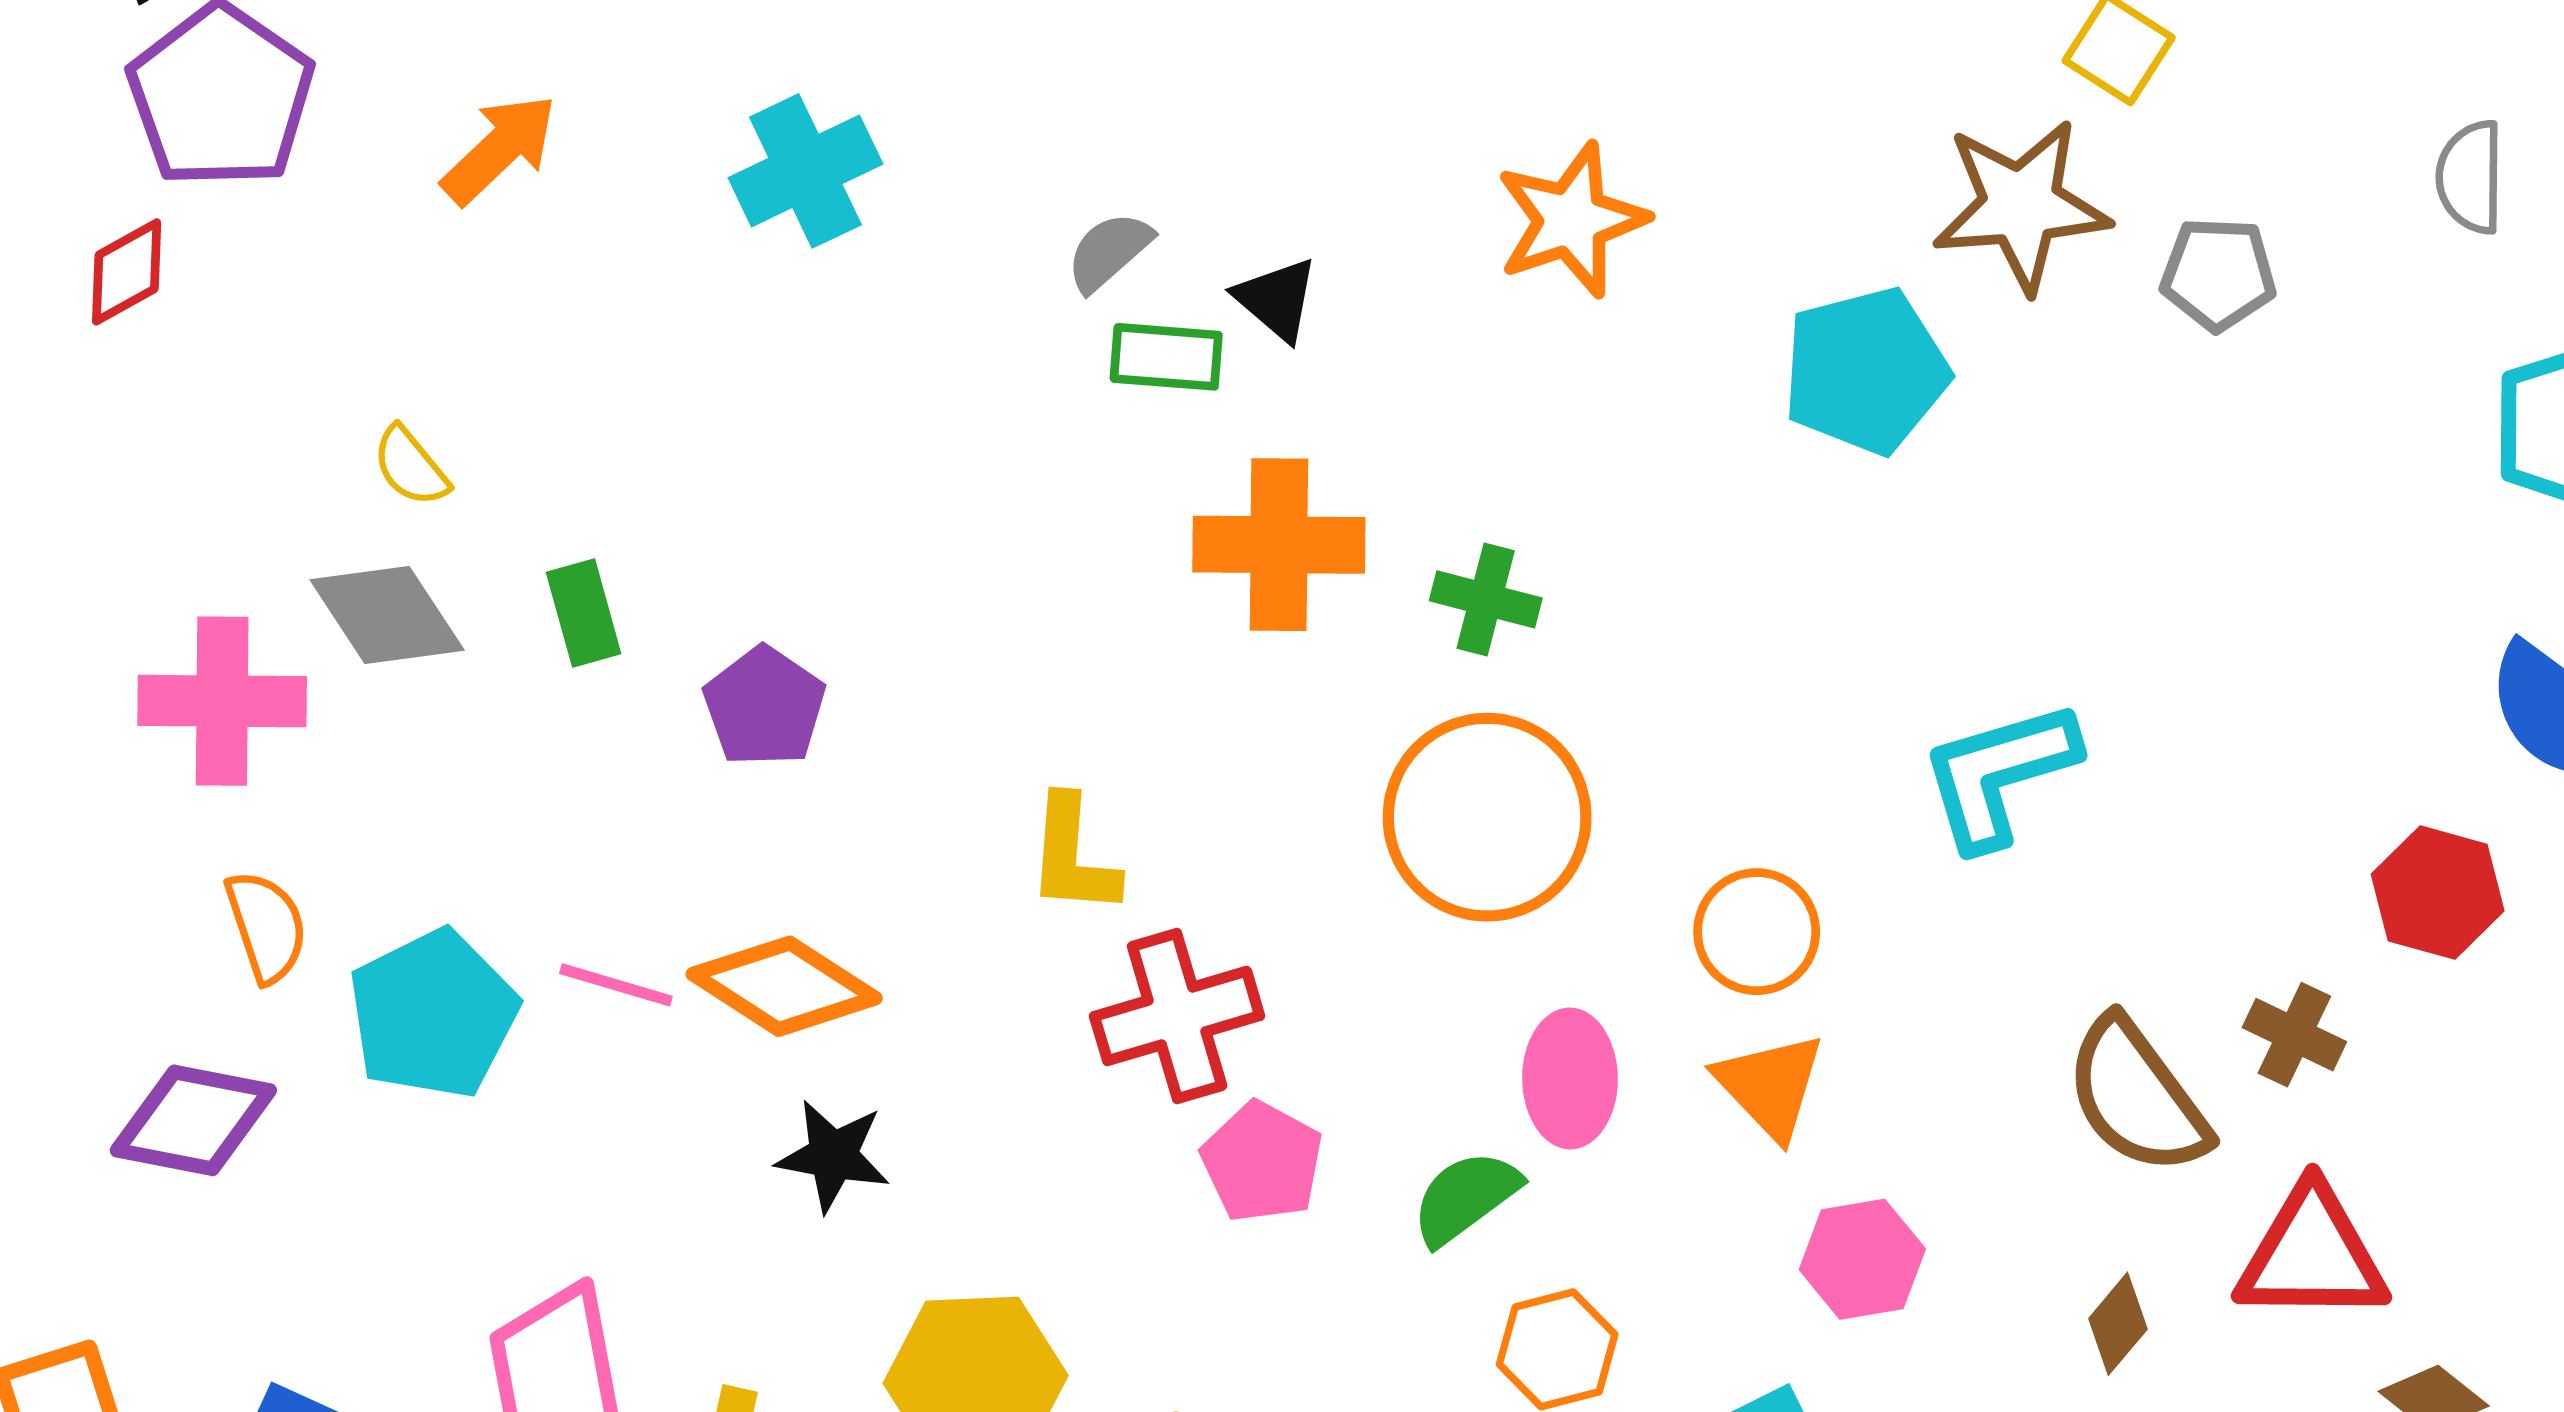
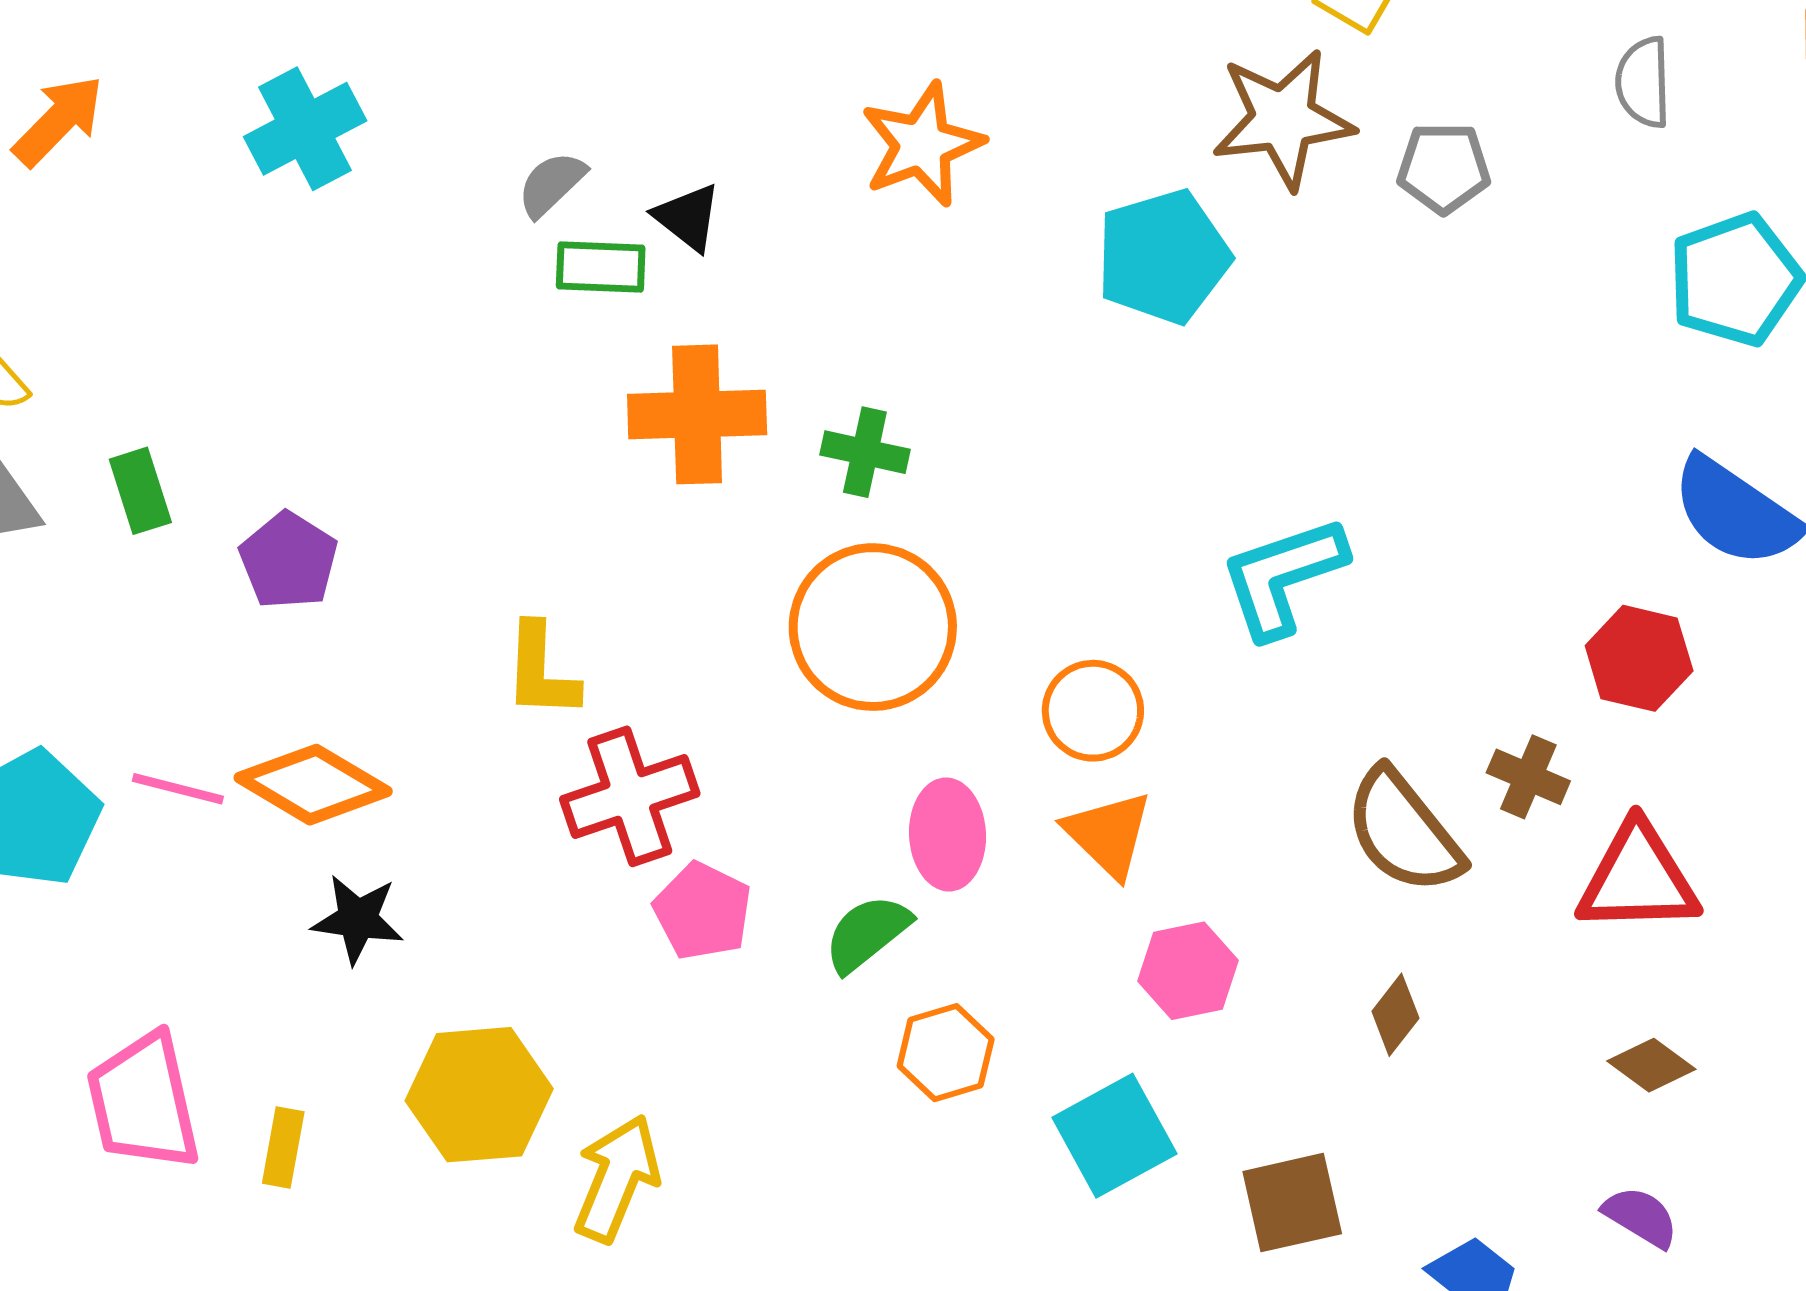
red triangle: (2312, 1255) -> (1638, 879), moved

